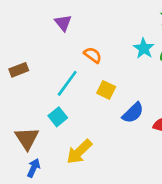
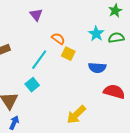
yellow square: (106, 90) -> (68, 54), moved
blue semicircle: (133, 113) -> (97, 68), moved, turned 48
yellow arrow: (79, 152) -> (76, 115), moved

